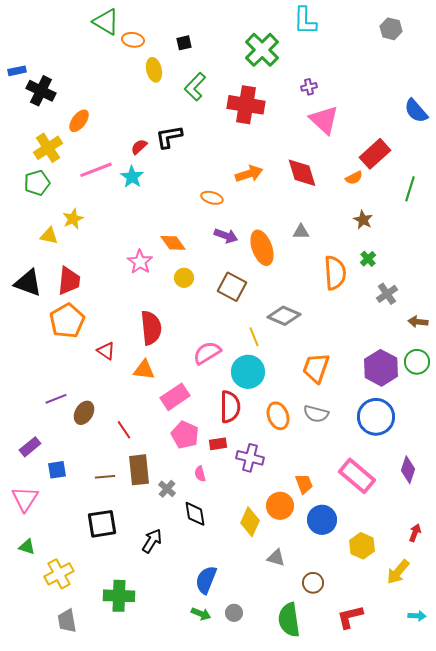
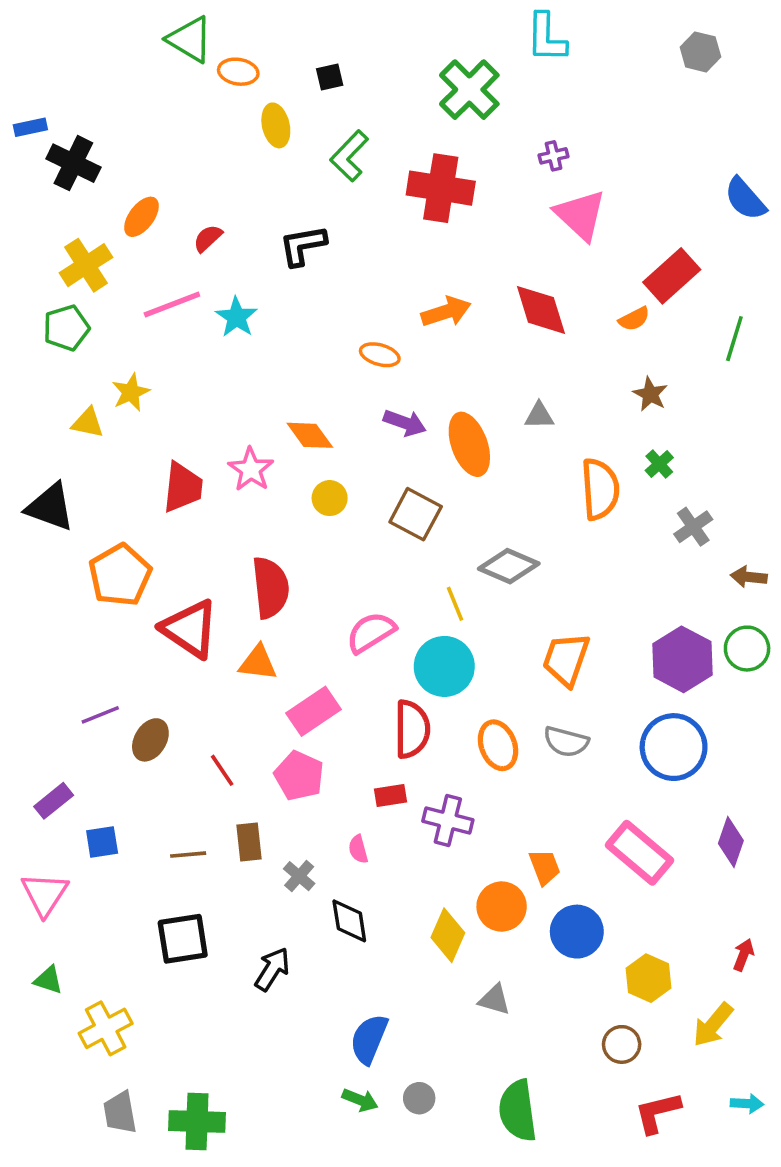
red semicircle: (139, 147) -> (208, 238), moved
red trapezoid: (69, 281) -> (183, 487), moved
red triangle: (106, 351) -> (190, 629), size x1.8
pink pentagon: (185, 435) -> (299, 776), moved
brown rectangle: (139, 470) -> (249, 842), size x0.7
brown circle: (313, 583) -> (622, 1044), moved
green cross: (119, 596) -> (197, 1121), moved
red L-shape: (350, 617) -> (657, 1113), moved

